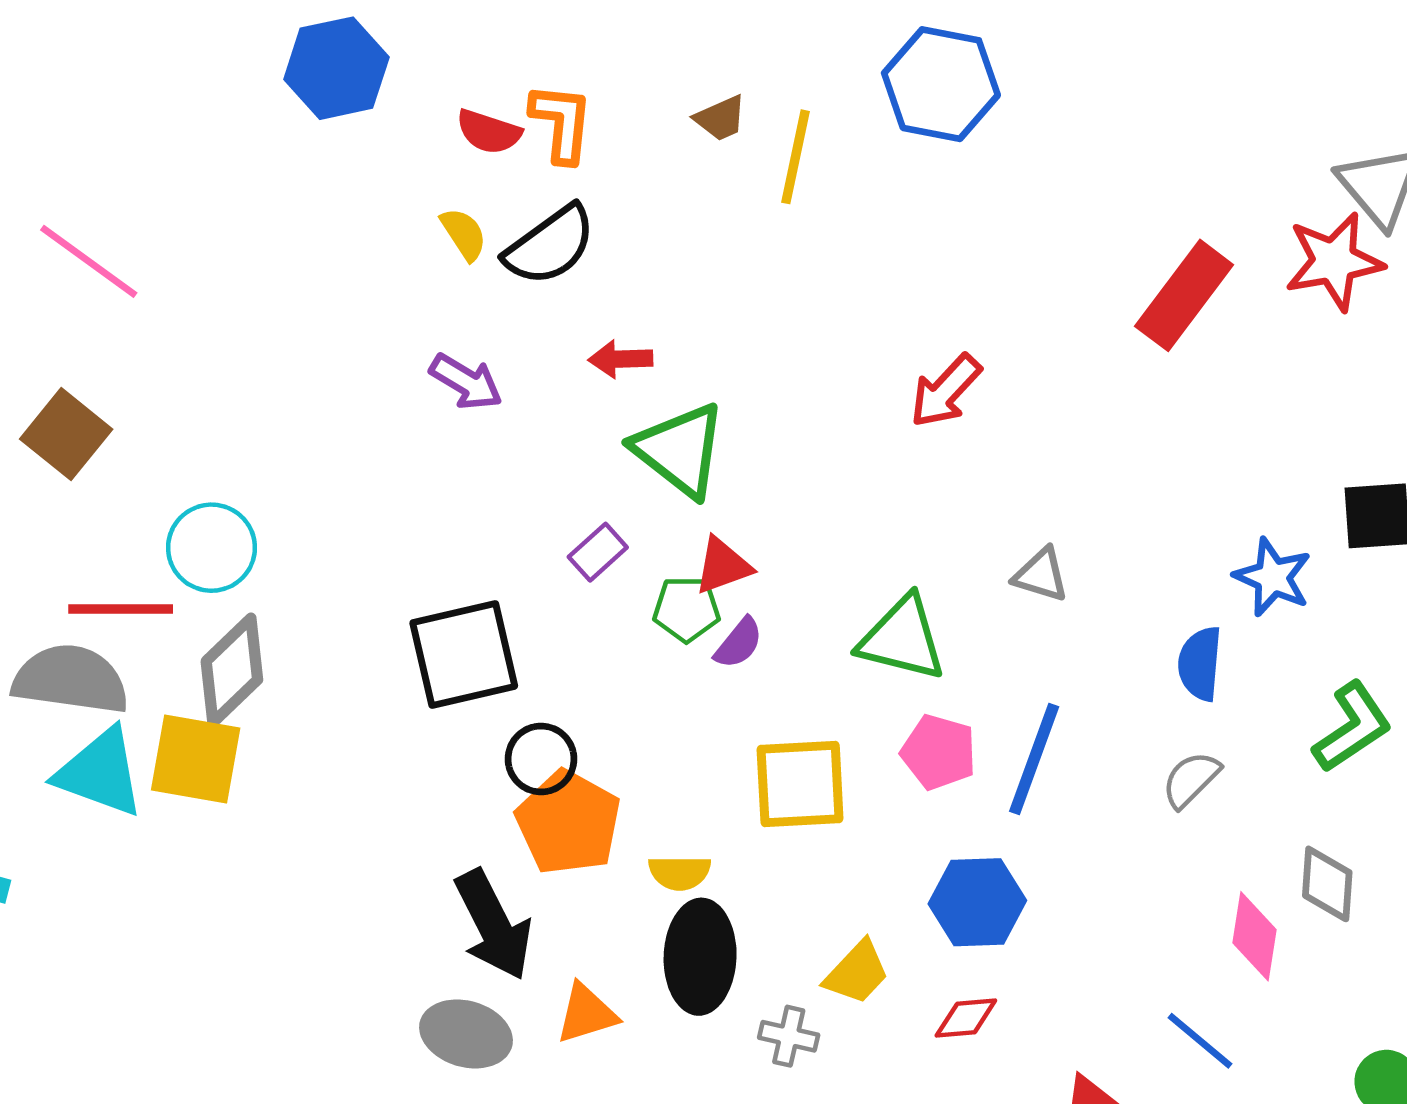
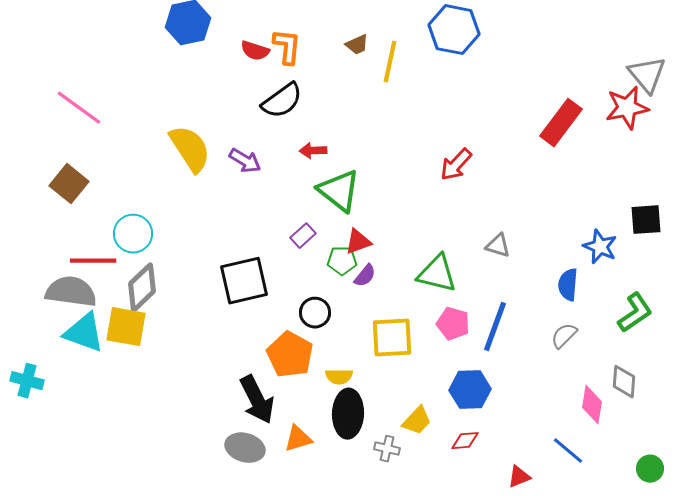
yellow semicircle: (464, 234) -> (190, 149), moved, size x2.0
black circle: (541, 759) -> (315, 313), moved

